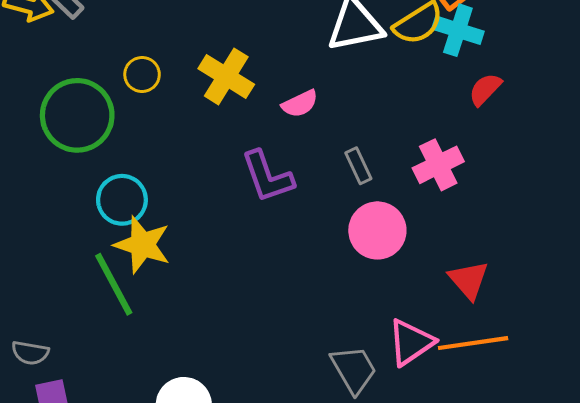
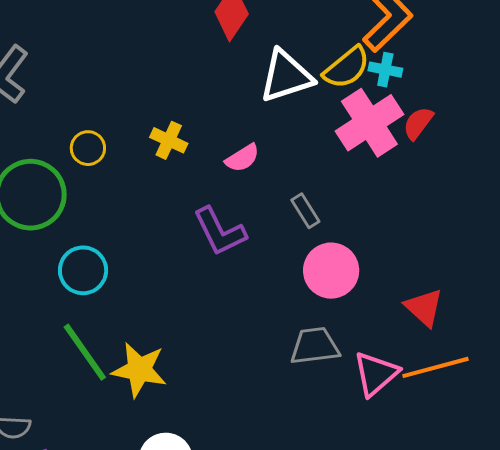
cyan cross: (458, 30) -> (385, 70), size x0.7
yellow cross: (226, 76) -> (169, 140), size x0.7
pink cross: (438, 165) -> (369, 123), moved, size x1.4
yellow star: (142, 245) -> (139, 370), moved
gray trapezoid: (354, 369) -> (315, 346), moved, turned -60

